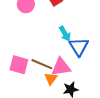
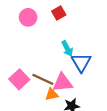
pink square: (19, 65) -> (19, 79), turned 30
orange triangle: (51, 79) -> (52, 94), turned 40

